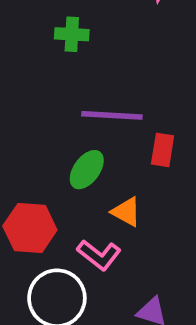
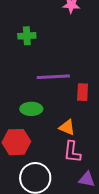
green ellipse: (87, 170) -> (31, 109), moved, turned 60
pink L-shape: (99, 255) -> (72, 152), moved, turned 65

